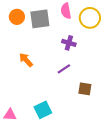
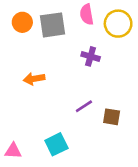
orange arrow: (26, 60) -> (34, 79), turned -56
purple line: (64, 69) -> (84, 106), moved

